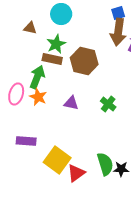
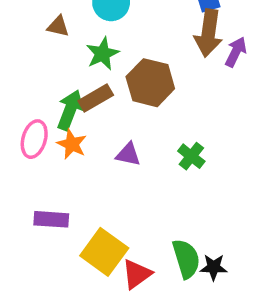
brown rectangle: (52, 59) -> (96, 98), moved, turned -42

